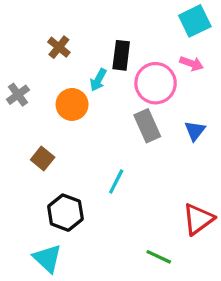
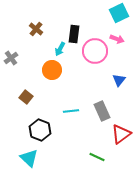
orange circle: (72, 104) -> (52, 70), moved
gray rectangle: (147, 126) -> (102, 111), moved
cyan line: (116, 181) -> (71, 111), turned 56

